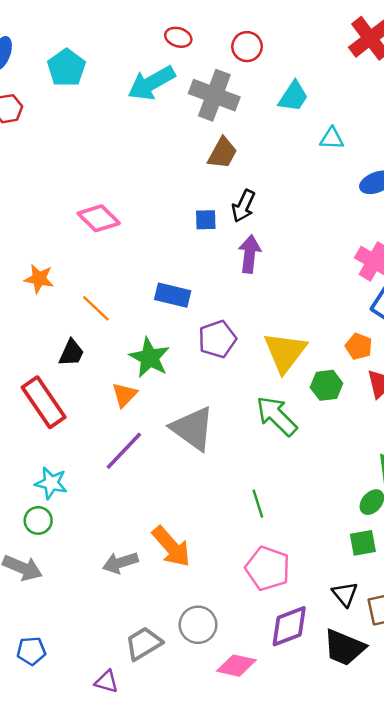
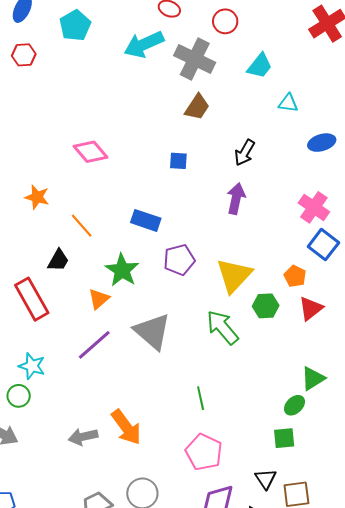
black arrow: (243, 206) -> (245, 153), moved
purple arrow: (250, 254) -> (236, 199), moved

